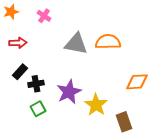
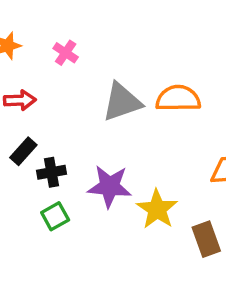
gray triangle: (76, 44) -> (122, 102), turned -30
purple star: (69, 92) -> (110, 186), turned 30

